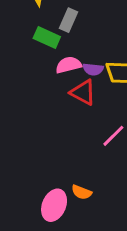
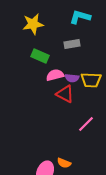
gray rectangle: (69, 20) -> (72, 44), moved, turned 56

